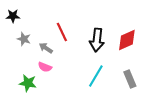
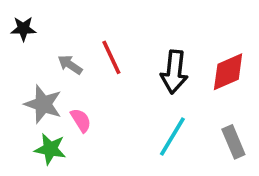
gray star: (24, 39) -> (43, 104), moved, size x1.5
gray arrow: (46, 48) -> (70, 65), moved
pink semicircle: (45, 67) -> (81, 120), turned -144

